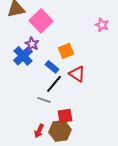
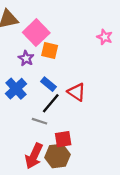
orange square: (66, 51) -> (50, 51), moved, turned 35
blue cross: (23, 56) -> (16, 89), moved
red arrow: (39, 131) -> (34, 156), size x1.6

